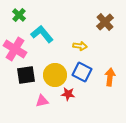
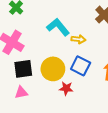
cyan L-shape: (42, 34) -> (58, 27), moved
pink triangle: (42, 101) -> (21, 92), moved

